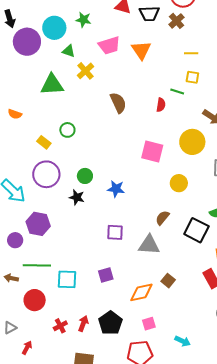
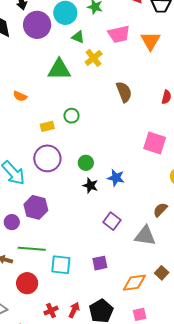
yellow rectangle: (44, 142) -> (47, 126), turned -56
black star: (77, 197) -> (90, 186), moved
purple square: (115, 232) -> (112, 221), turned 30

